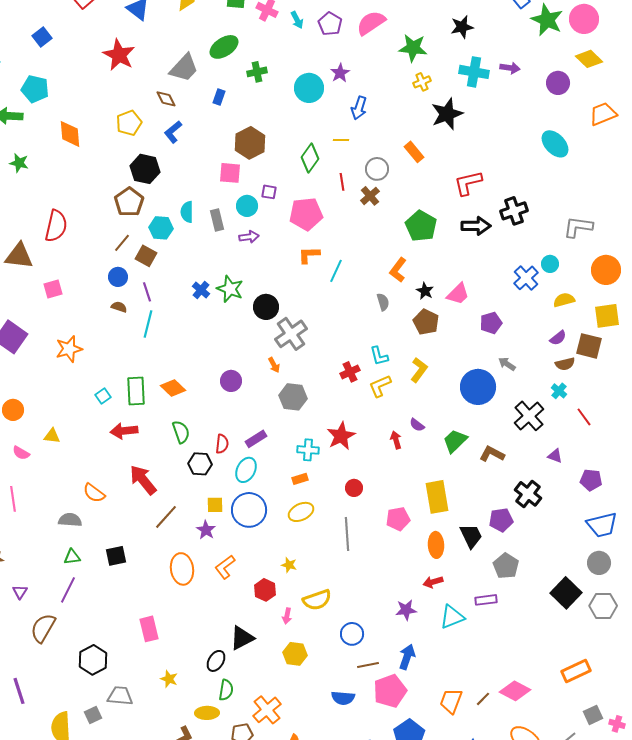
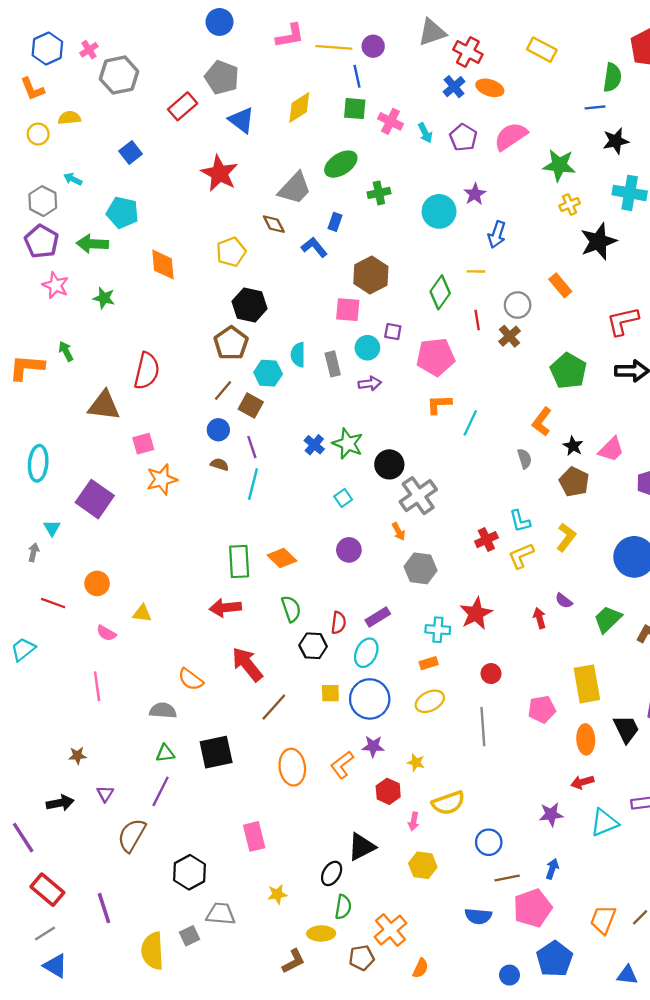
blue L-shape: (173, 132) -> (314, 247), moved, turned 90
orange star: (69, 349) -> (162, 479), moved
cyan square: (103, 396) -> (343, 498), moved
purple star: (206, 530) -> (373, 746), moved, turned -30
black square: (116, 556) -> (216, 752), size x1.4
blue arrow: (407, 657) -> (552, 869), size x0.7
yellow star: (169, 679) -> (277, 894), turned -30

